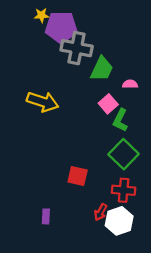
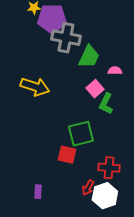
green square: (124, 154) -> (81, 134), moved, turned 32

